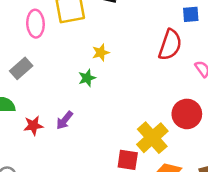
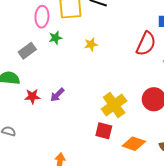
green star: (87, 78) -> (55, 38), moved
yellow cross: (152, 138) -> (114, 105), moved

